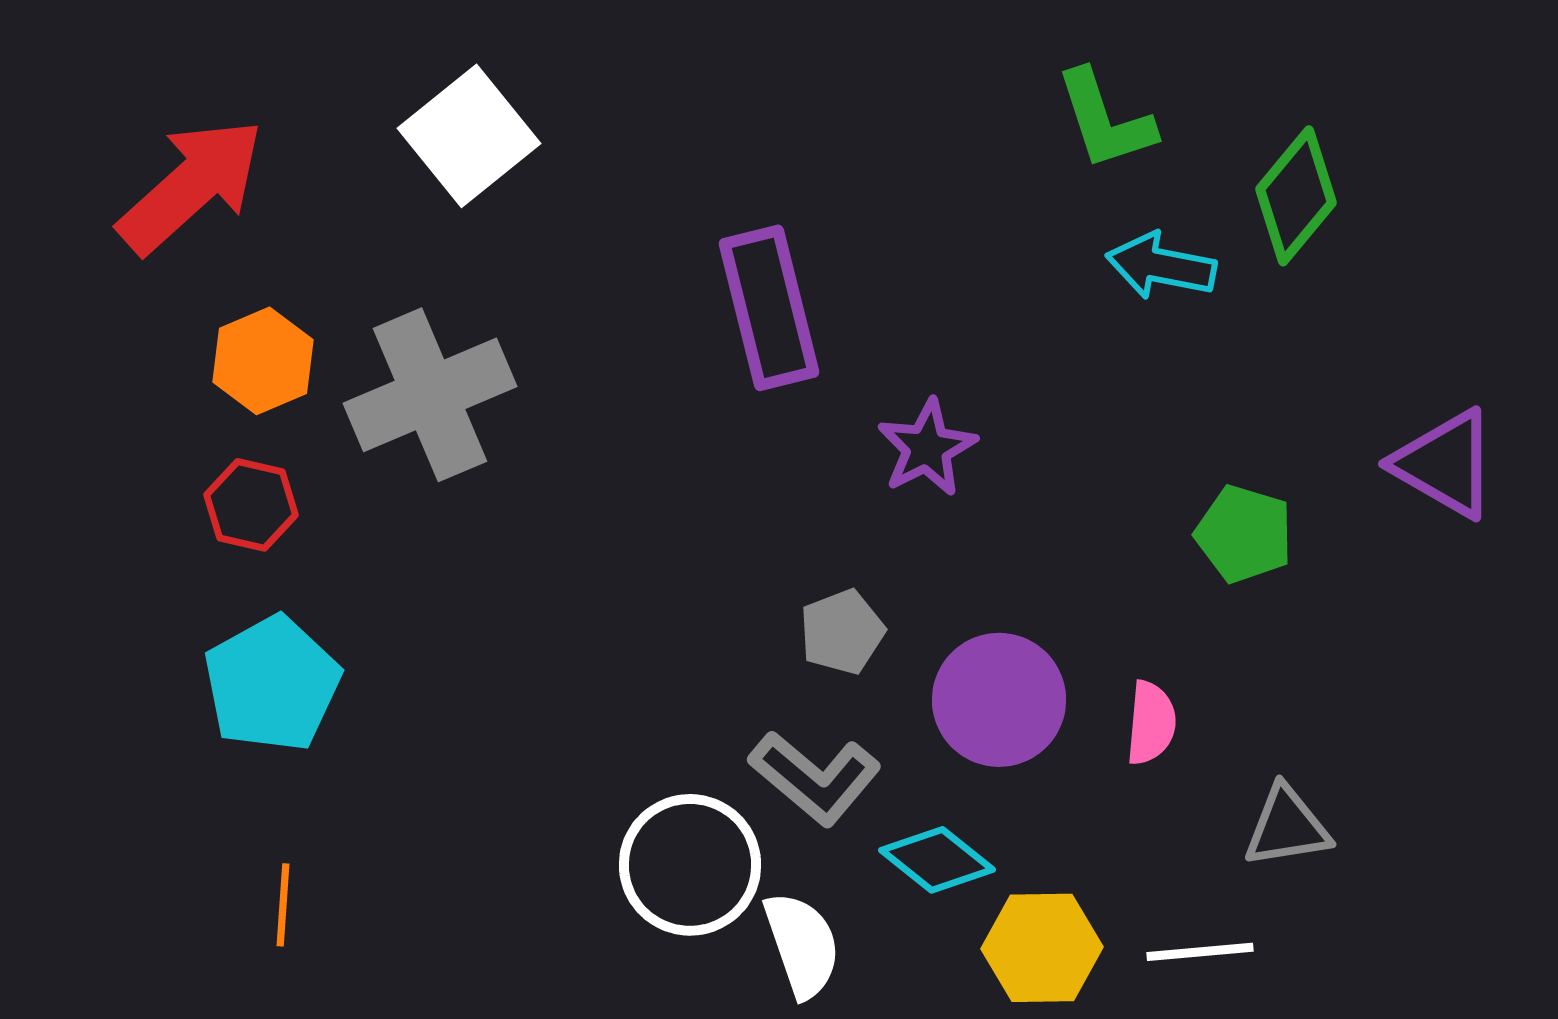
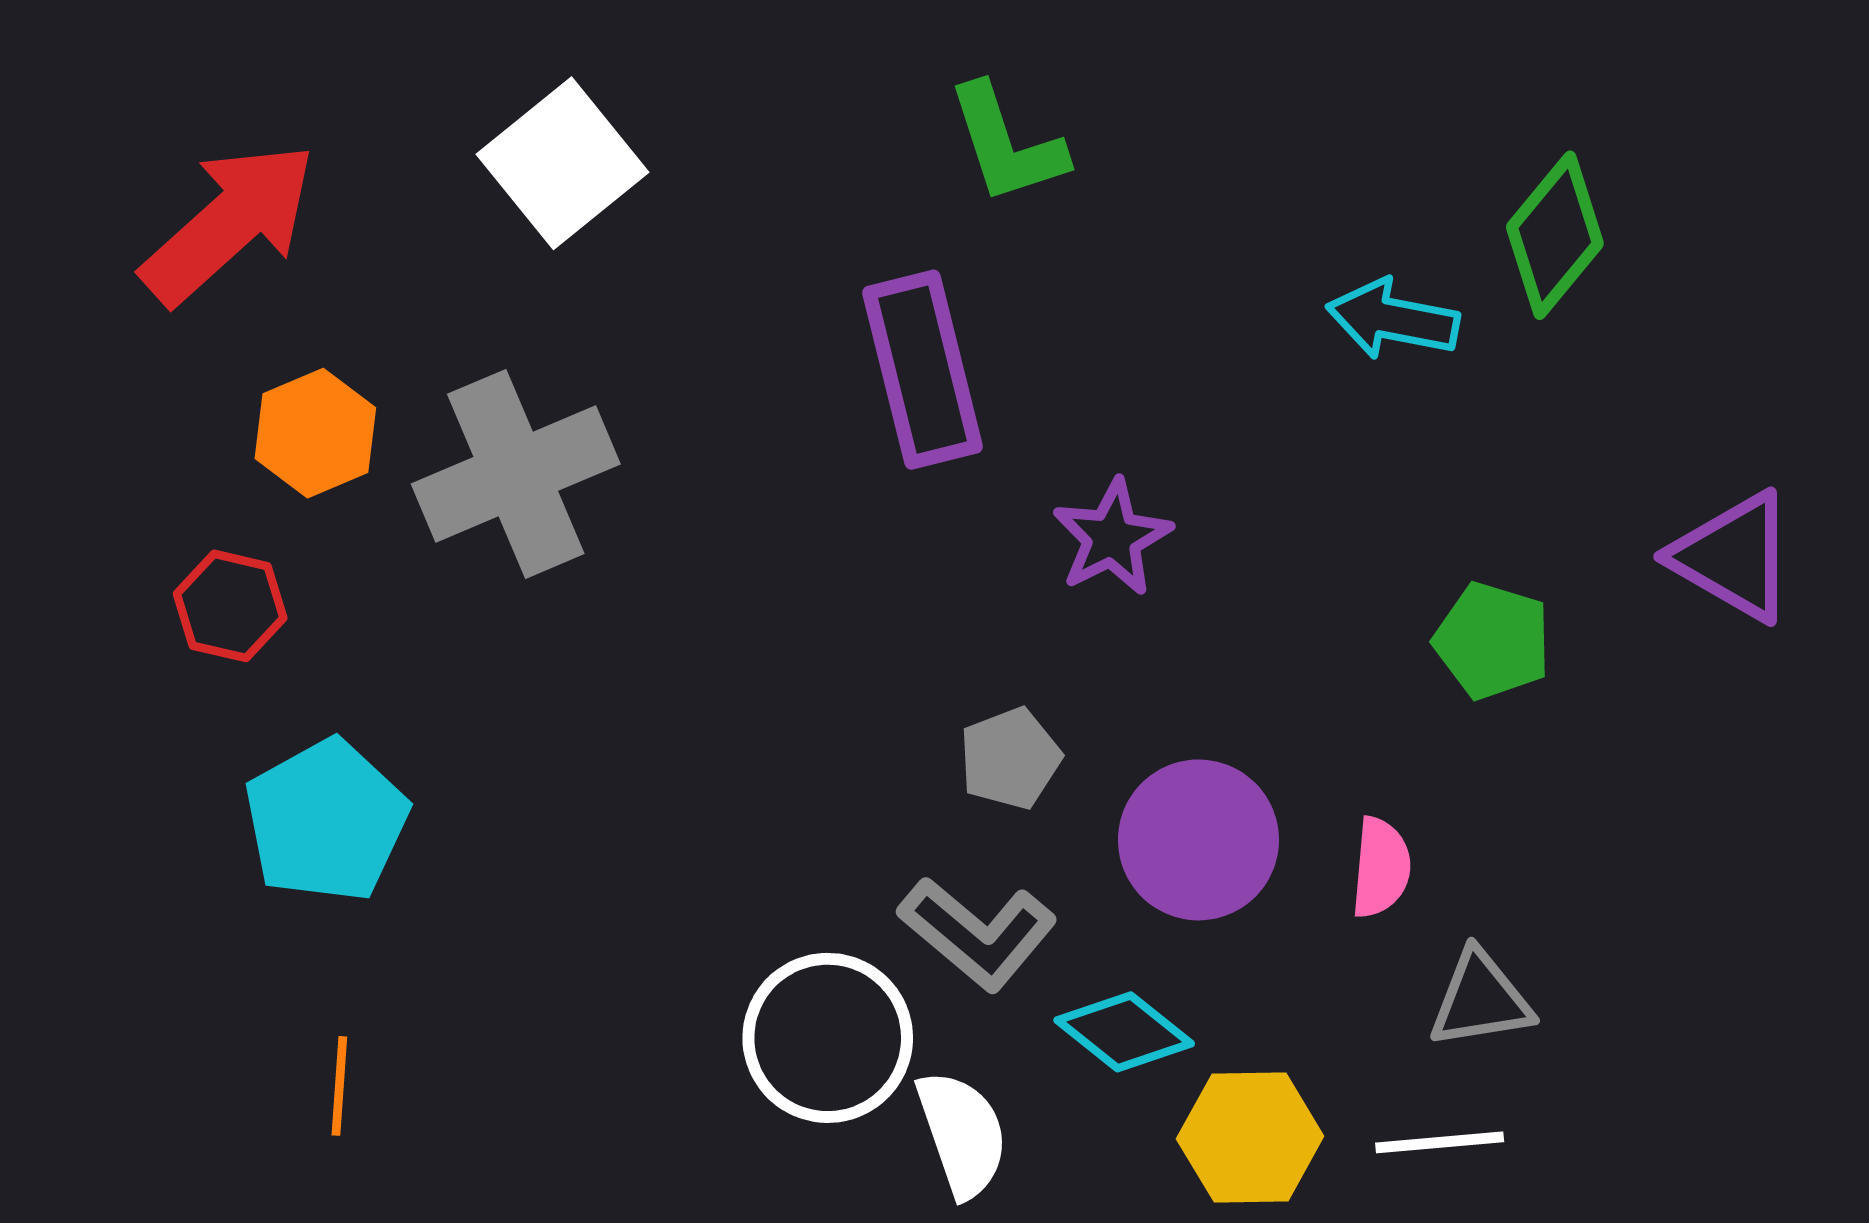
green L-shape: (1105, 120) -> (1006, 144), moved
red hexagon: (251, 505) -> (230, 606), moved
gray triangle: (1287, 827) -> (1480, 1000), moved

